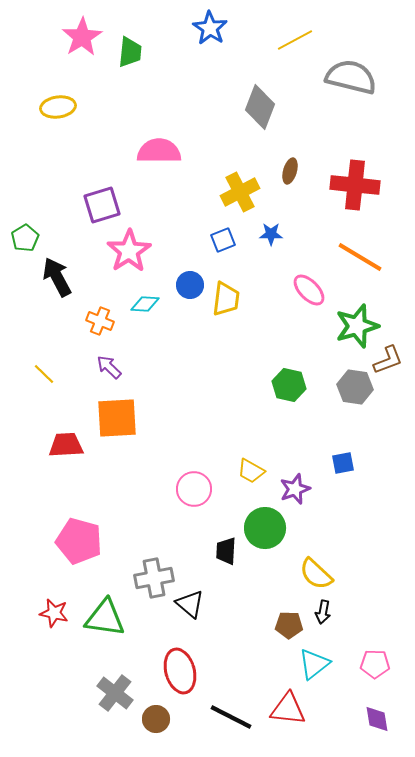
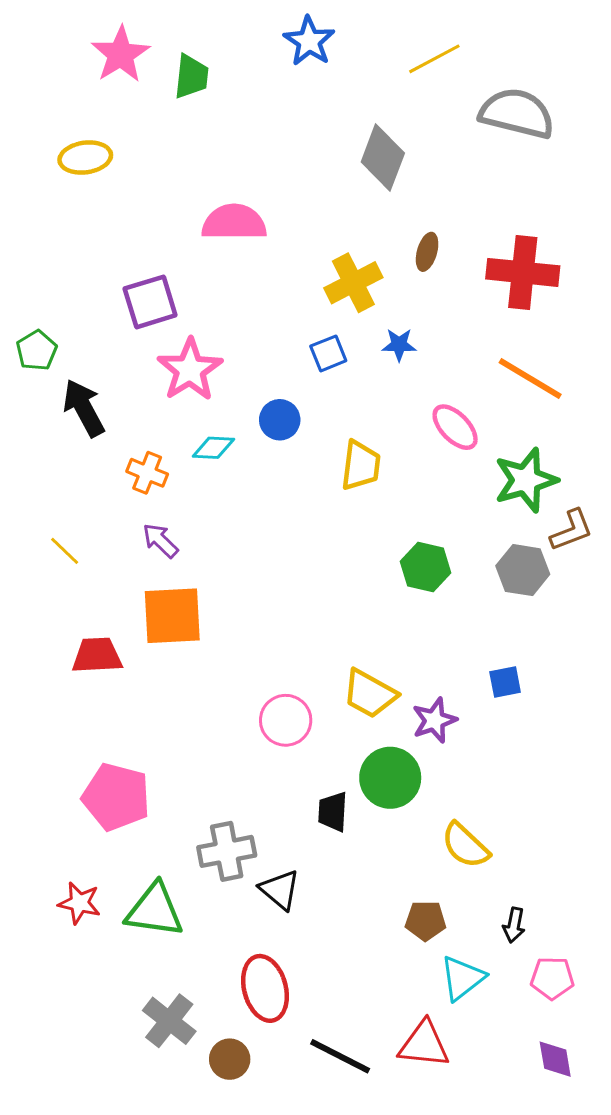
yellow trapezoid: (226, 299) -> (361, 465), moved
yellow trapezoid: (251, 471) -> (370, 694), size x1.4
black arrow: (323, 612) -> (514, 925), moved

